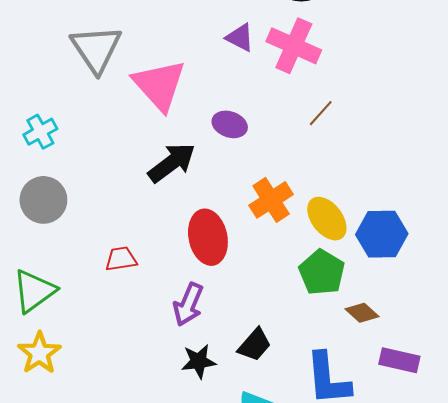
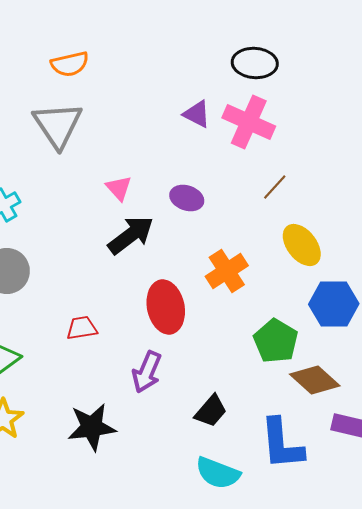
pink triangle: (159, 85) -> (119, 188), moved, size x0.5
yellow ellipse: (327, 219) -> (302, 245), moved
brown diamond: (362, 313) -> (315, 380), size x1.5
black star: (199, 361) -> (92, 427), moved, size x1.4

